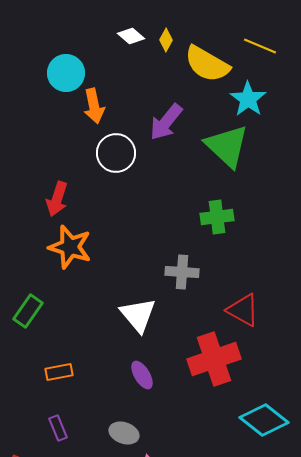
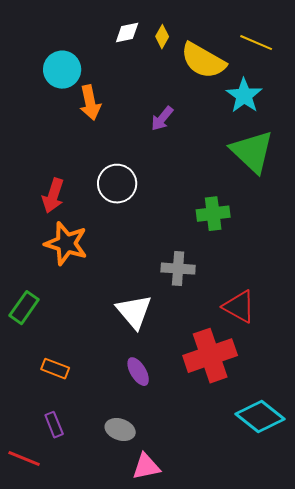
white diamond: (131, 36) -> (127, 33), turned -52
purple arrow: (166, 122) -> (162, 119), size x0.7
green triangle: (227, 146) -> (252, 152), moved
white circle: (116, 153) -> (117, 184), moved
orange rectangle: (59, 372) -> (55, 369), turned 32

